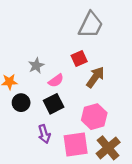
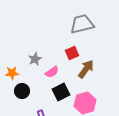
gray trapezoid: (91, 25) -> (82, 24), turned -130
black square: (54, 104) -> (61, 92), moved

